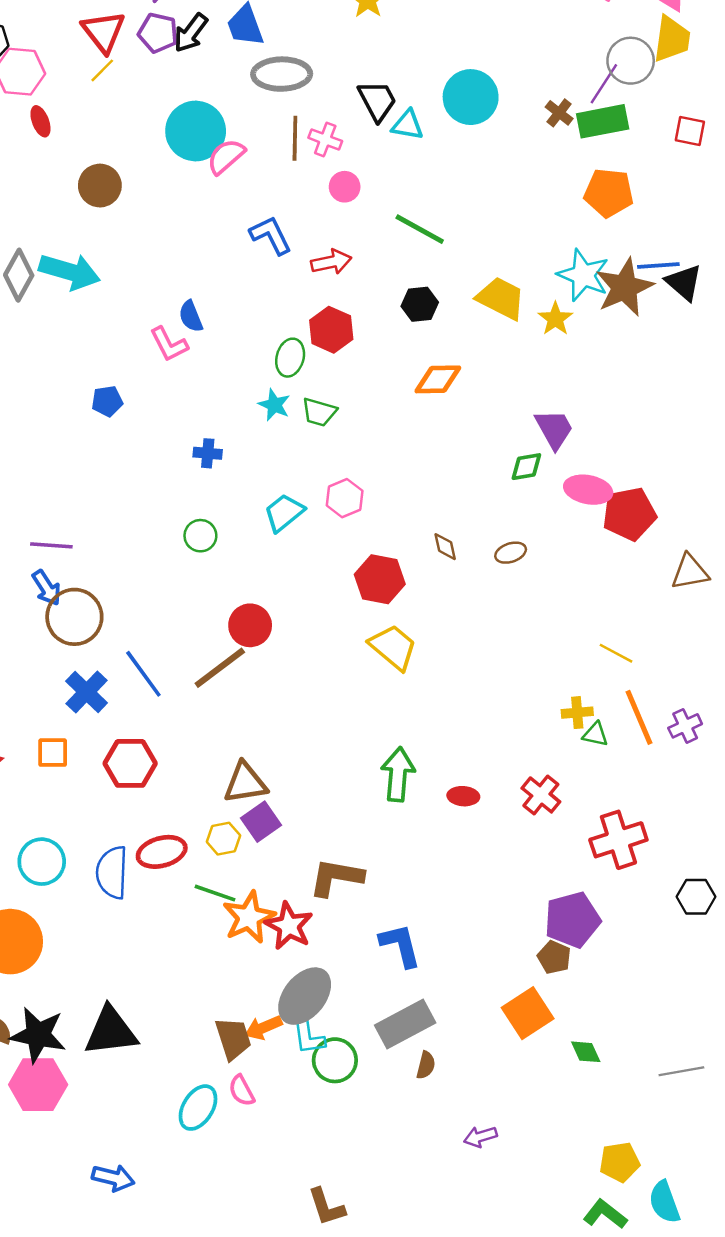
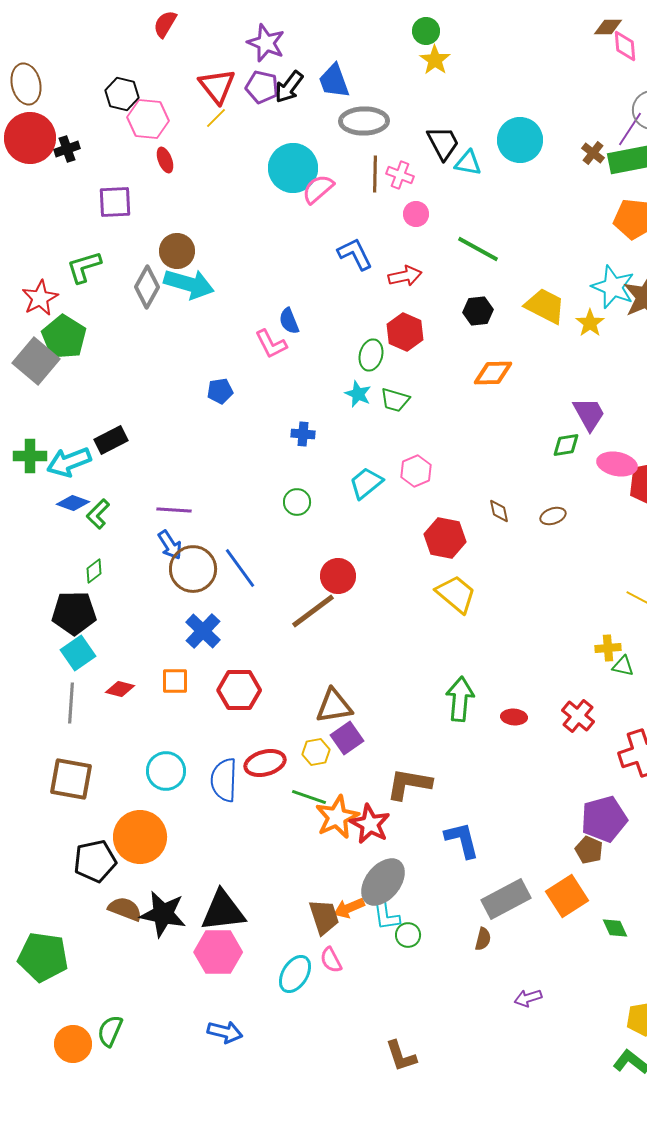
brown circle: (100, 186) -> (177, 251), moved
blue line: (143, 674) -> (240, 568), moved
gray rectangle: (405, 1024) -> (506, 899), moved
green circle: (335, 1060) -> (408, 935), size x0.7
pink hexagon: (38, 1085) -> (218, 952), moved

